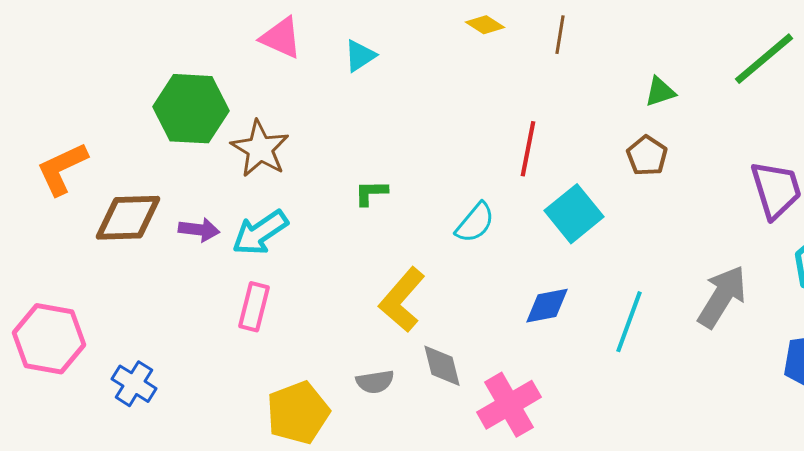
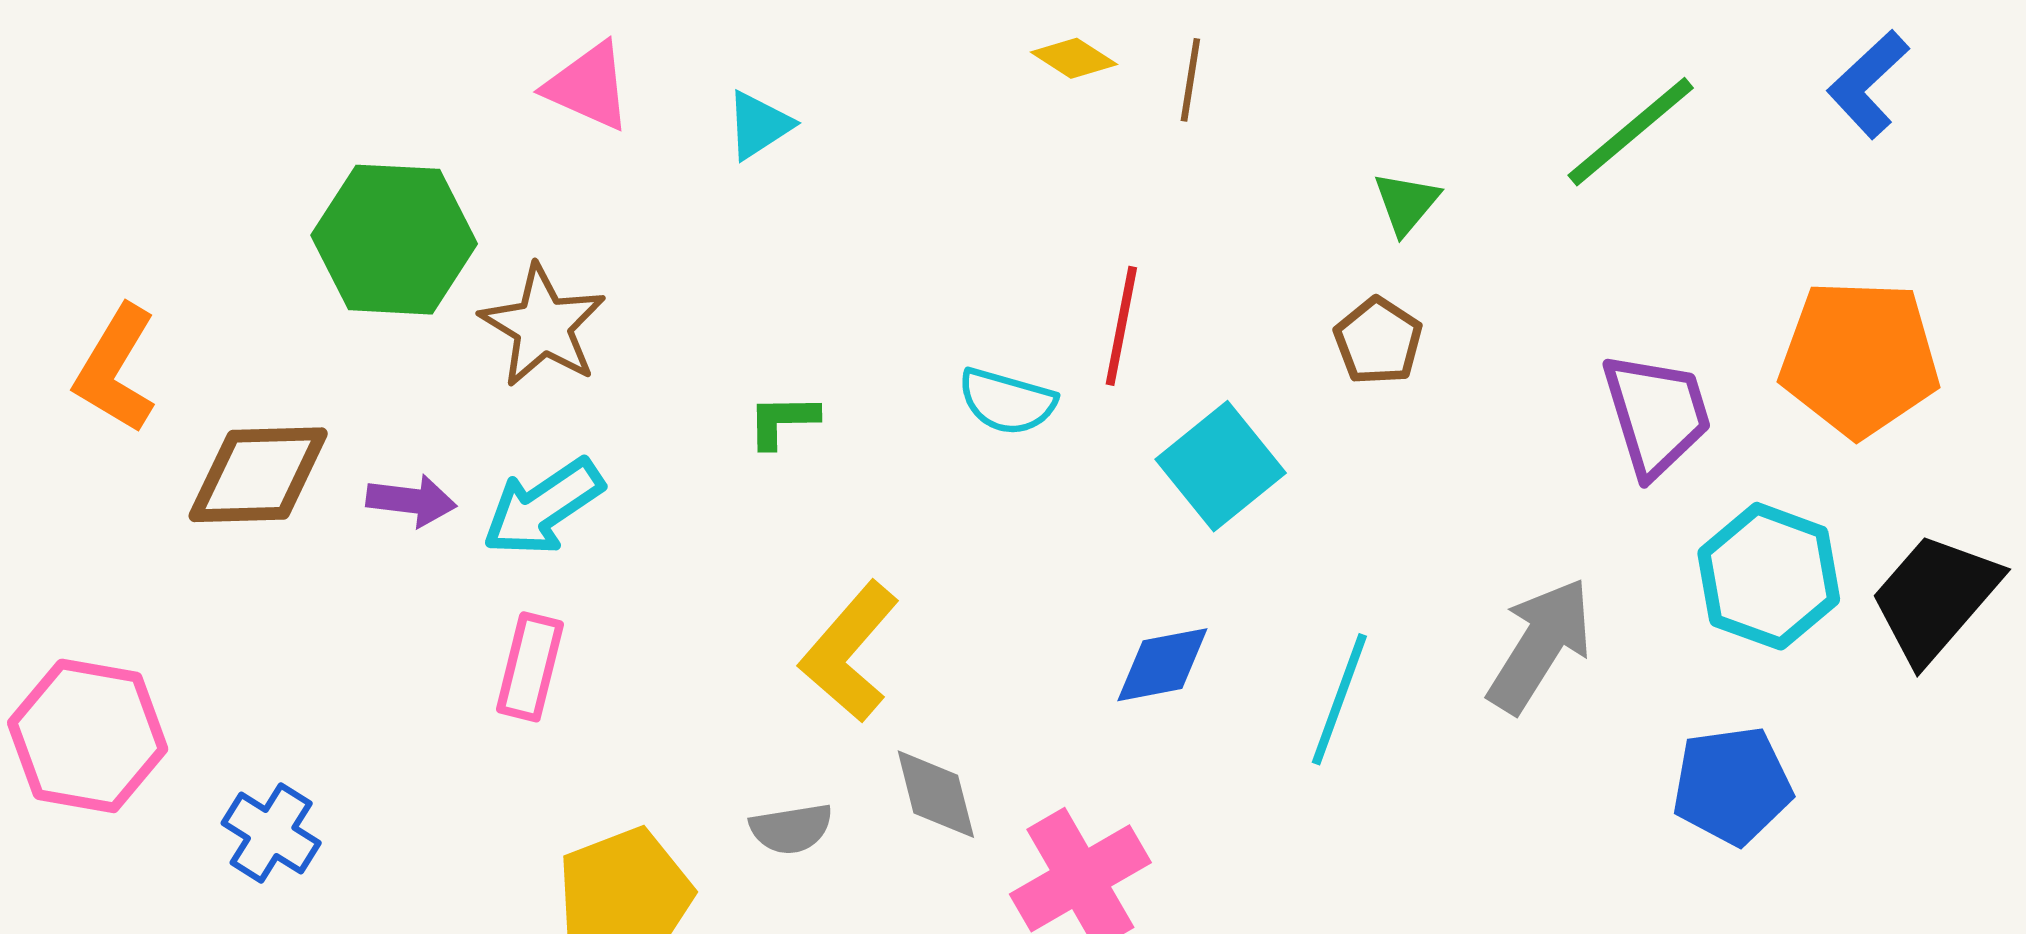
yellow diamond: (485, 25) -> (1074, 58), moved
green triangle: (660, 92) -> (1406, 203), turned -32
orange L-shape: (62, 169) -> (116, 369), turned -34
cyan semicircle: (475, 223) -> (1007, 401), moved, turned 66

